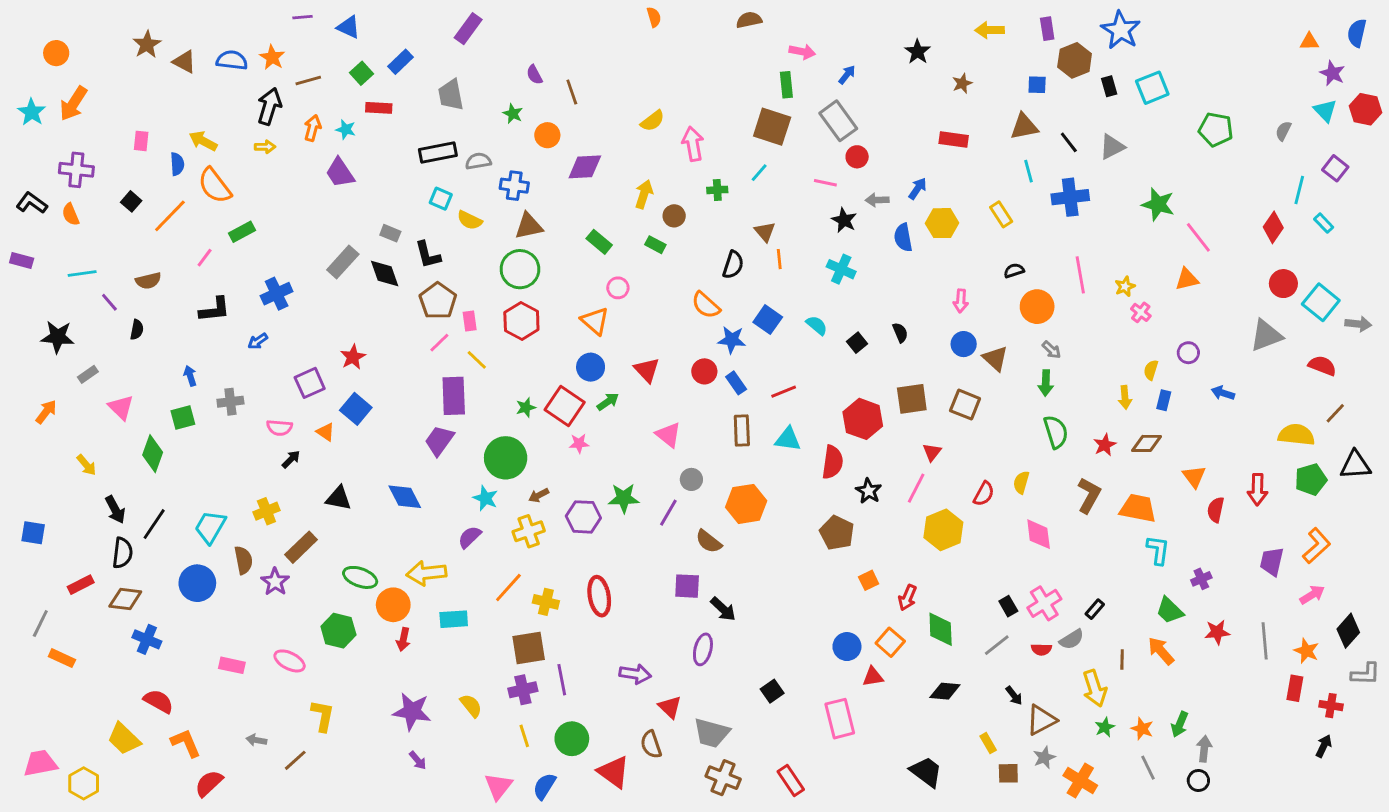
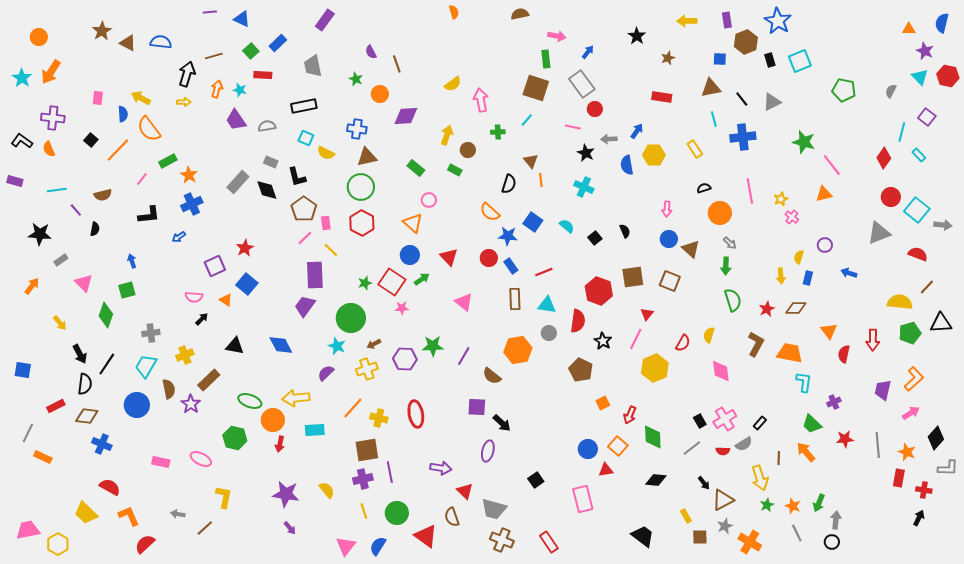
orange star: (272, 57) -> (189, 175), moved
gray semicircle: (478, 161) -> (267, 126), moved
gray cross: (230, 402) -> (151, 333), moved
gray circle: (691, 479) -> (549, 333), moved

